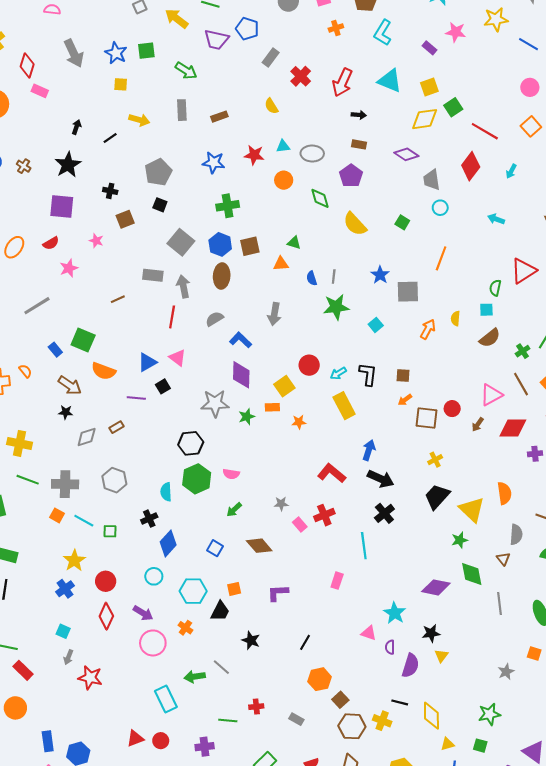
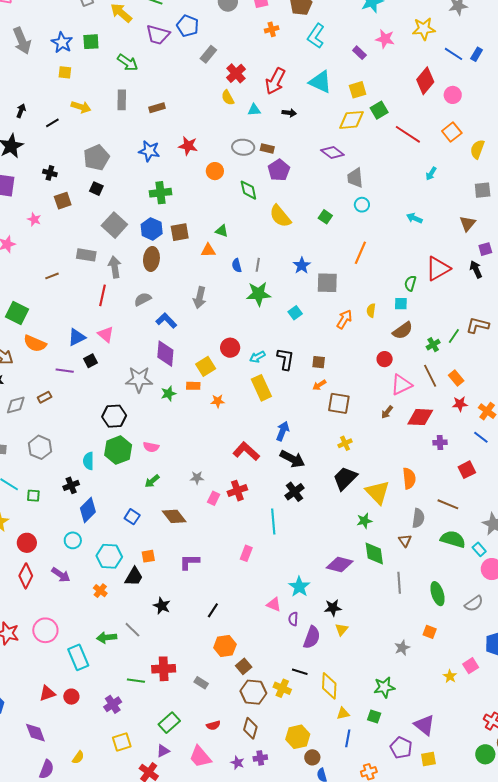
yellow semicircle: (271, 106) -> (228, 98), moved
brown rectangle: (359, 144) -> (267, 148), moved
cyan triangle: (283, 146) -> (254, 110), moved
red diamond: (471, 166) -> (425, 81), moved
red circle: (452, 409) -> (385, 359), moved
pink rectangle: (300, 524) -> (214, 498), turned 64
pink circle: (153, 643) -> (45, 630), moved
red cross: (256, 707) -> (164, 669), size x1.6
purple cross: (205, 747) -> (113, 704), turned -30

